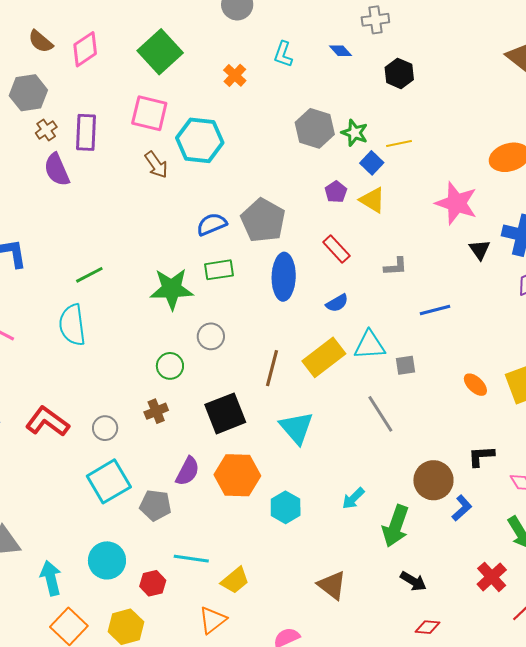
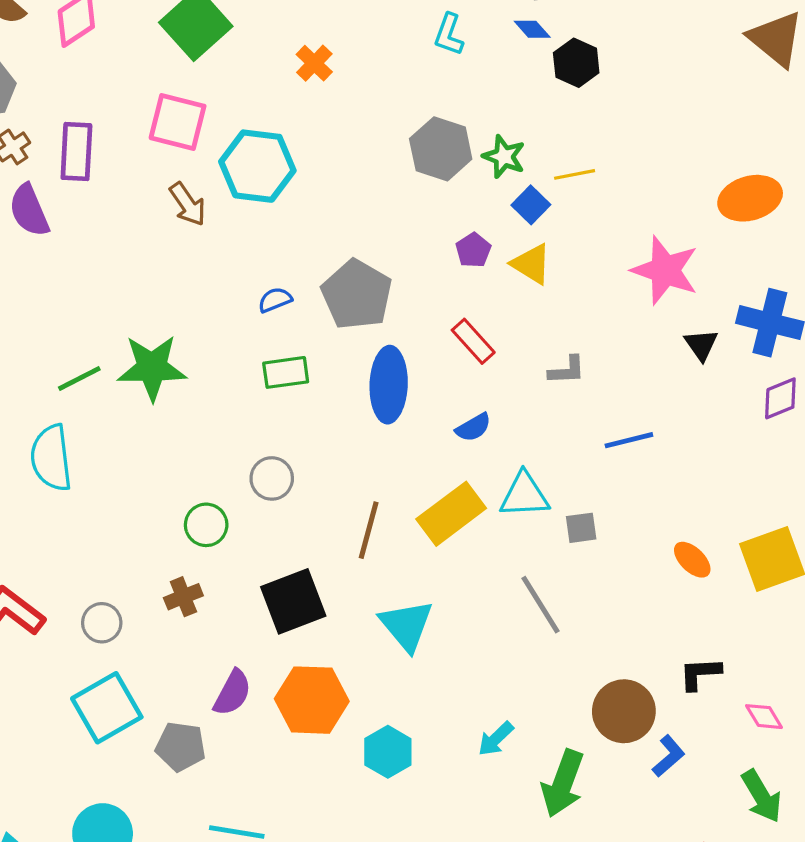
blue diamond: (341, 51) -> (532, 29), moved
cyan L-shape: (283, 54) -> (449, 34), moved
blue semicircle: (212, 224) -> (275, 300), size x0.7
green star: (172, 289) -> (152, 368), moved

